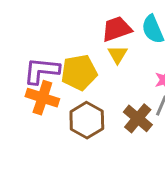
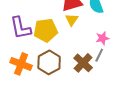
purple L-shape: (41, 71) -> (21, 28), turned -110
orange cross: (42, 98) -> (21, 64), moved

